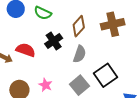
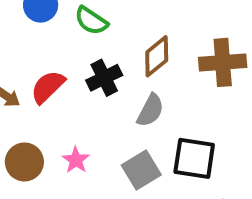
red semicircle: (26, 50) -> (48, 87), turned -72
black square: (105, 75) -> (194, 158), turned 35

